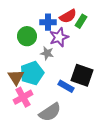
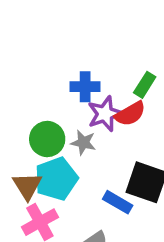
red semicircle: (68, 16) -> (130, 114), moved
green circle: (27, 36) -> (47, 139), moved

